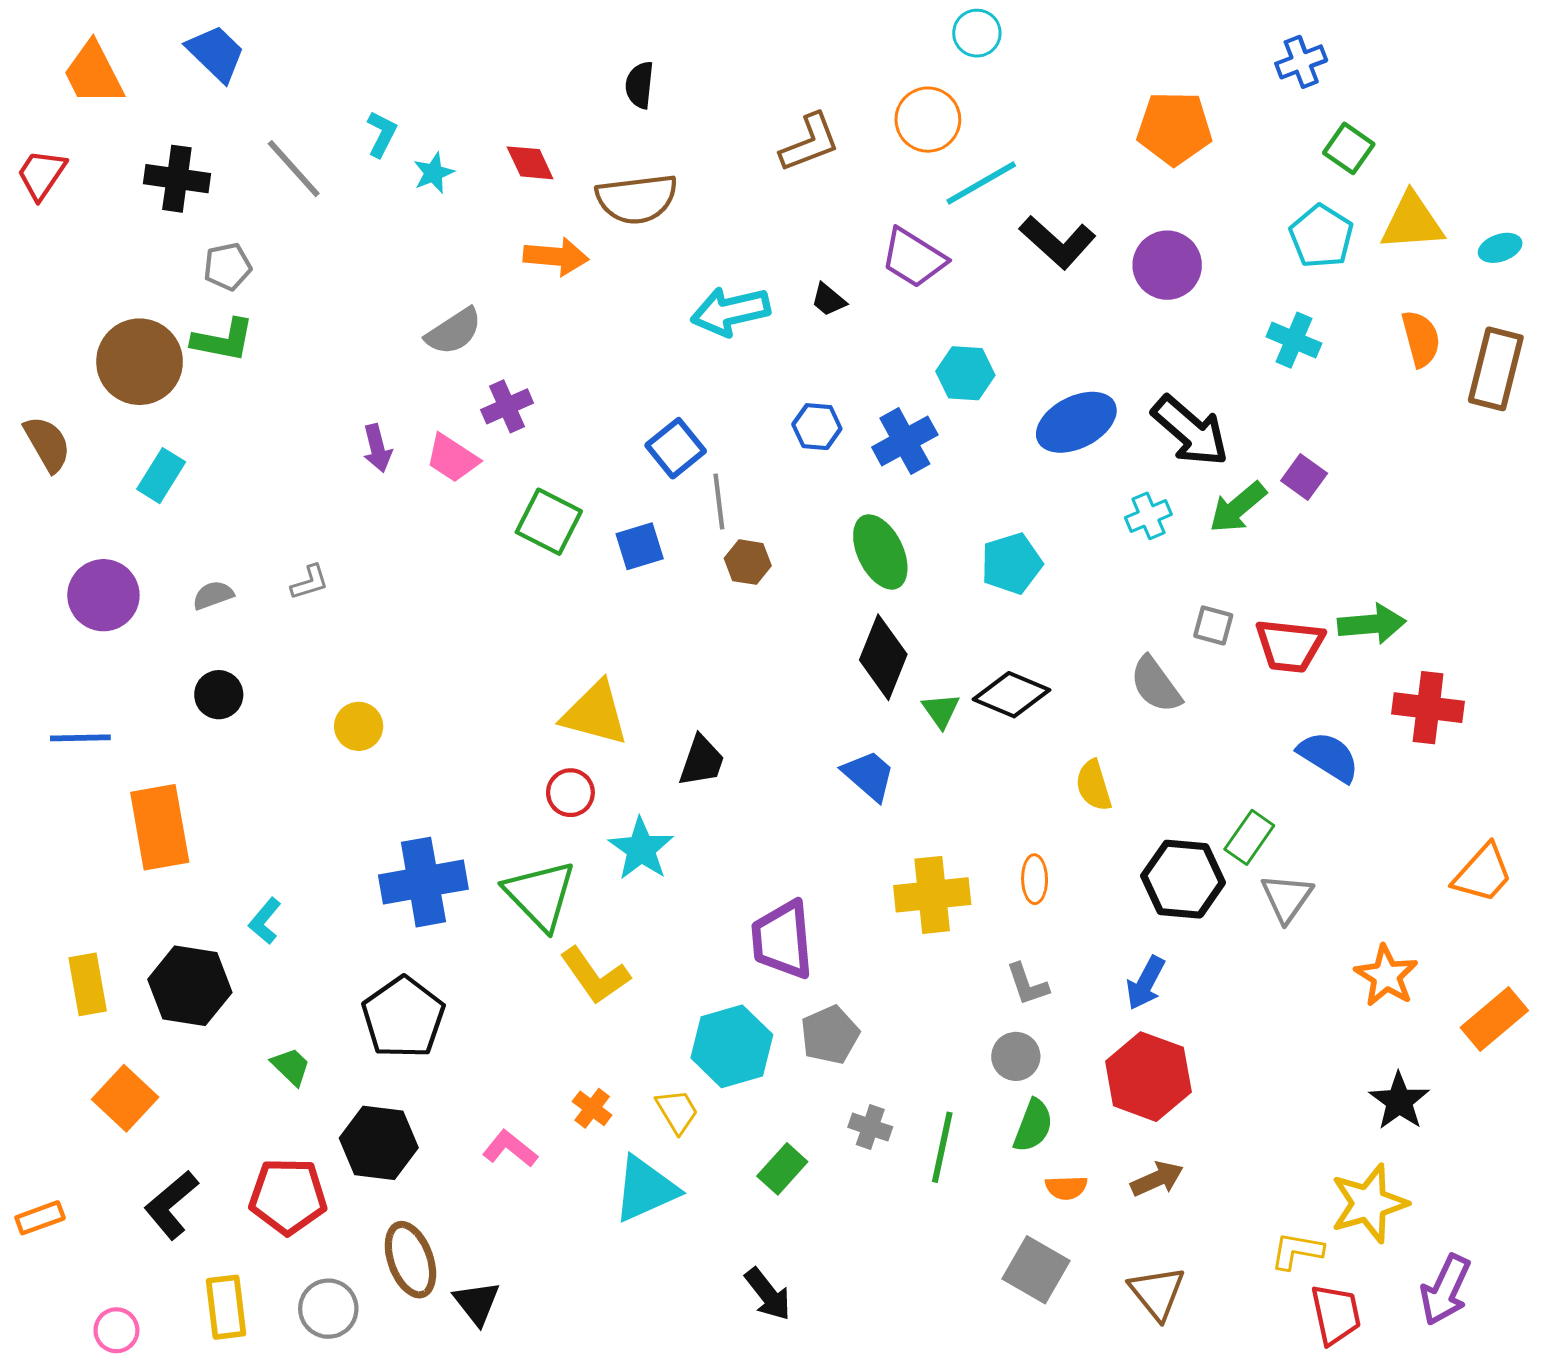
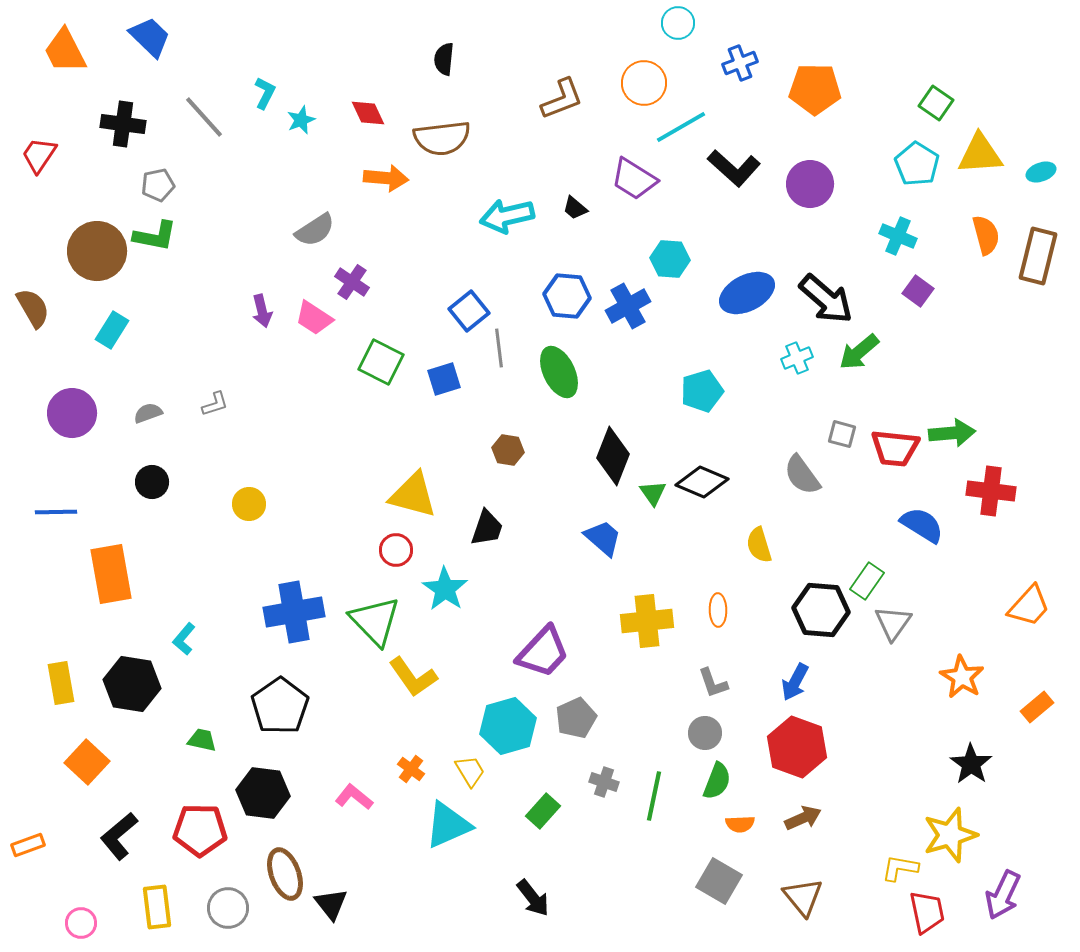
blue cross: (1301, 62) -> (740, 63), moved
red trapezoid: (41, 174) -> (39, 155), moved
purple cross: (507, 406) -> (352, 282), turned -32
blue hexagon: (817, 427) -> (567, 296), size x1.4
purple square: (1304, 477) -> (918, 291), moved
green ellipse: (880, 552) -> (559, 372), moved
brown hexagon: (748, 562) -> (508, 450), moved
purple trapezoid: (782, 940) -> (543, 652), turned -132
orange rectangle: (1494, 1019) -> (1037, 707), size x0.7
green trapezoid: (291, 1067) -> (202, 740), turned -32

